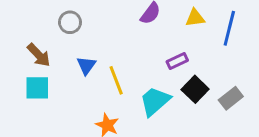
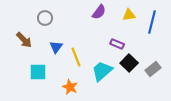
purple rectangle: (177, 61) -> (117, 44), turned 48
cyan square: (37, 88) -> (38, 72), moved

